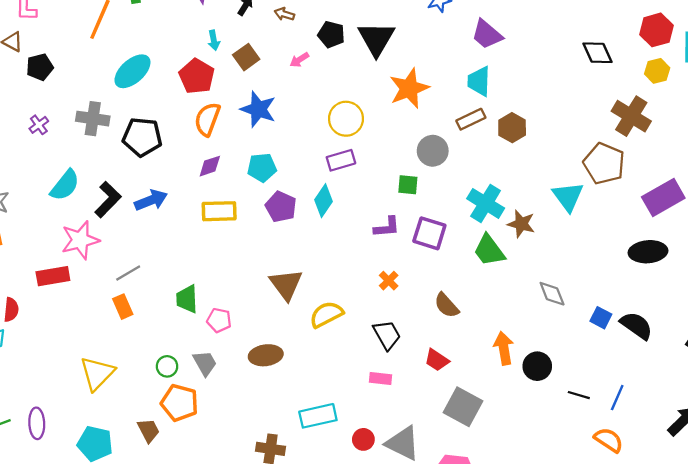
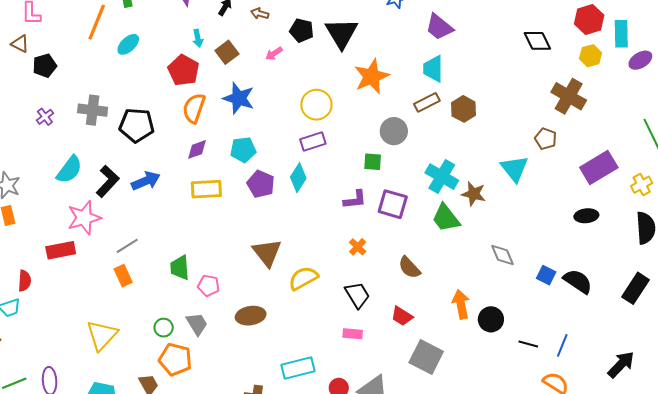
cyan ellipse: (132, 71) -> (128, 44), moved, size x0.7
brown pentagon: (604, 164) -> (546, 139), size x0.6
black ellipse: (648, 252) -> (586, 216), size x0.7

